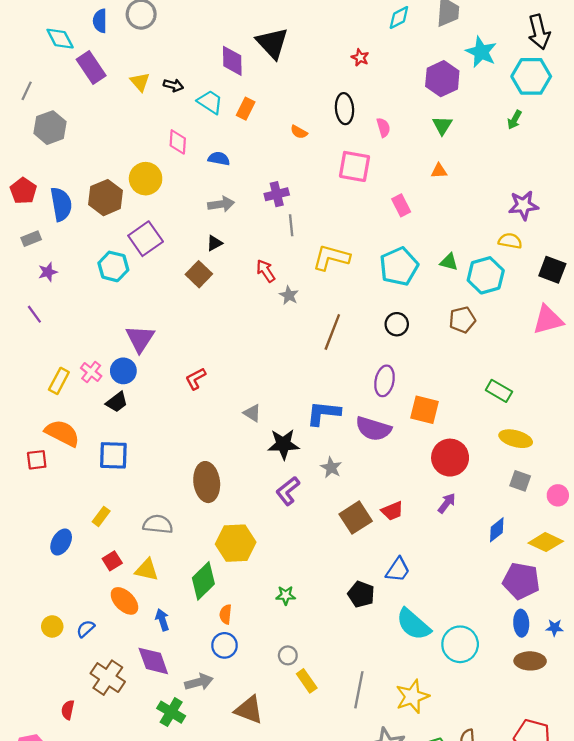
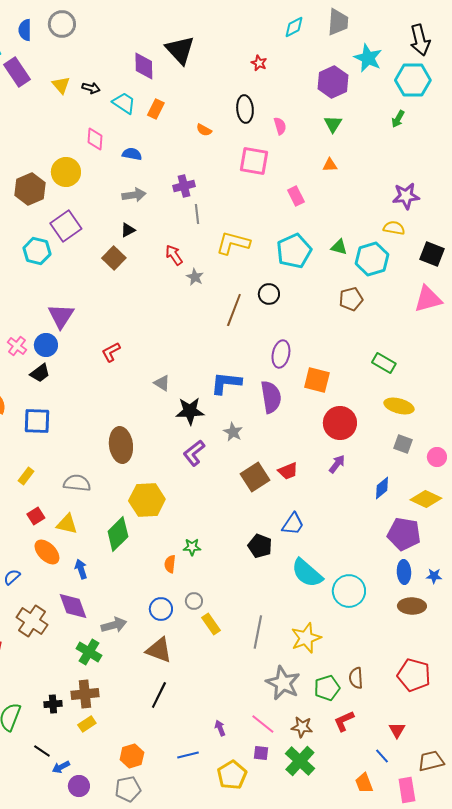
black circle: (397, 324) -> (269, 294), moved
purple semicircle: (373, 429) -> (271, 397), turned -116
orange semicircle: (226, 614) -> (170, 564), moved
blue circle: (224, 645) -> (161, 609), moved

